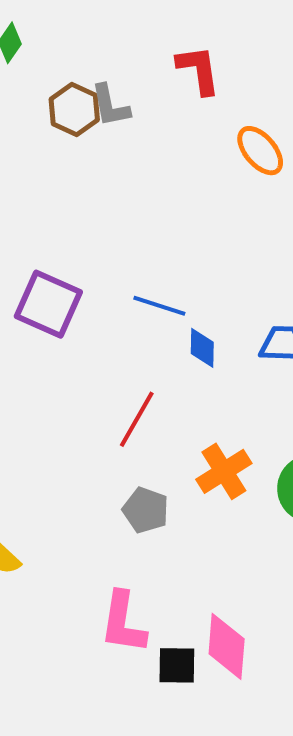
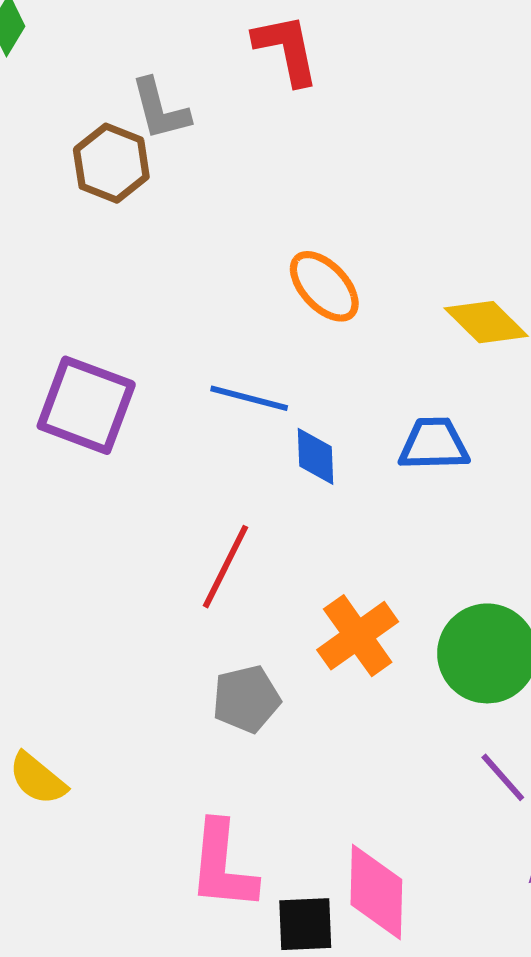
brown hexagon: (74, 109) -> (111, 163), moved
orange ellipse: (260, 151) -> (324, 286), moved
gray pentagon: (146, 510) -> (246, 699), turned -30

